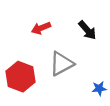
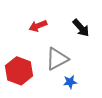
blue star: (99, 88) -> (70, 82), moved

